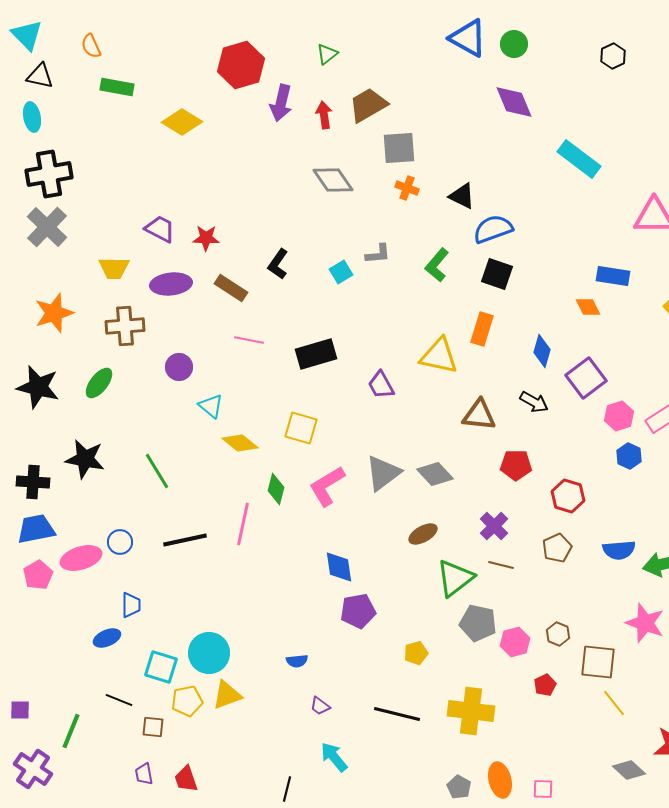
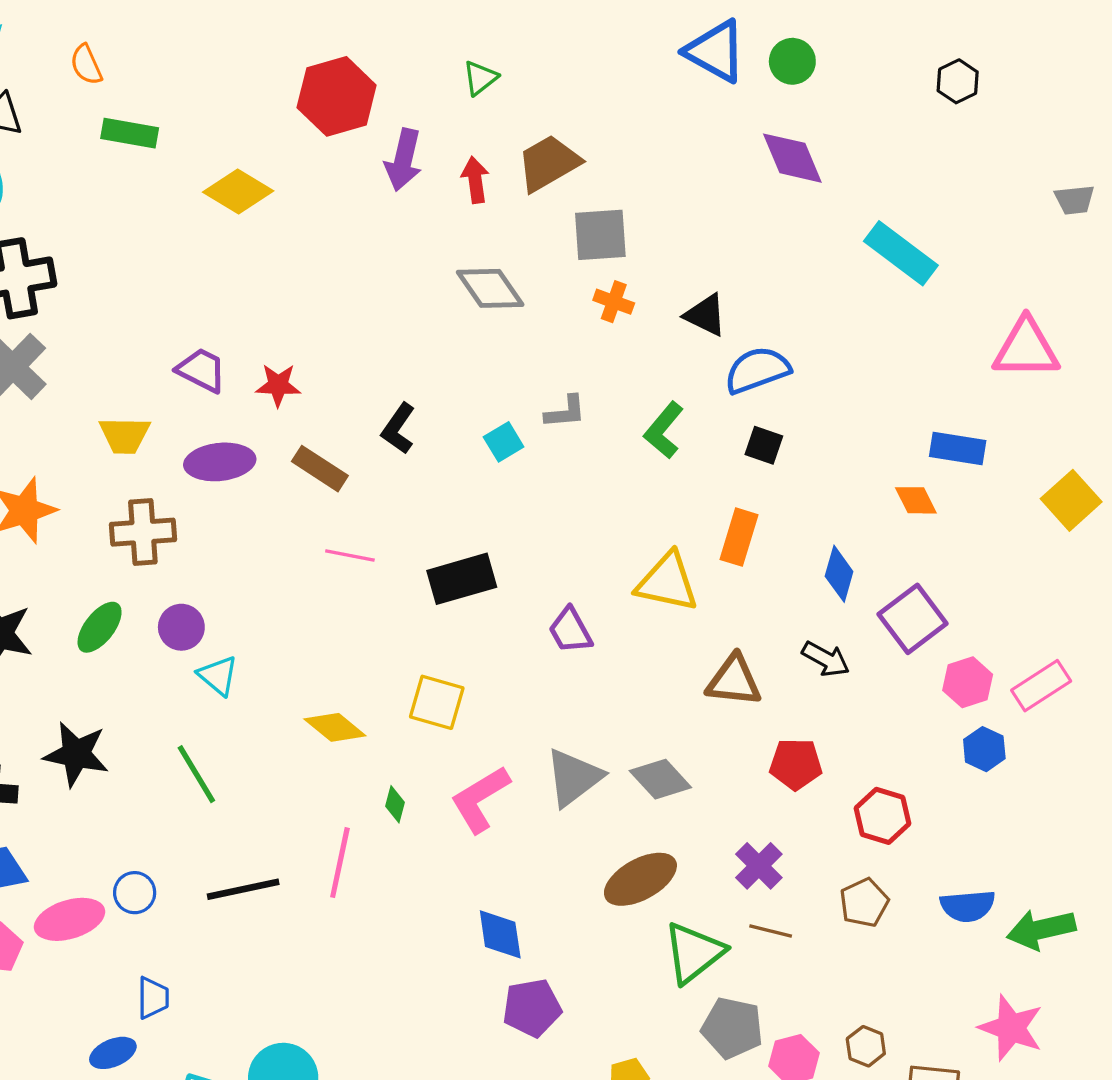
black square: (497, 274) -> (764, 445), size x0.7
purple circle: (179, 367) -> (181, 627), moved
cyan triangle: (211, 406) -> (218, 676), moved
green diamond: (276, 489) -> (395, 804), size x0.7
brown ellipse: (423, 534) -> (640, 879), size x1.5

